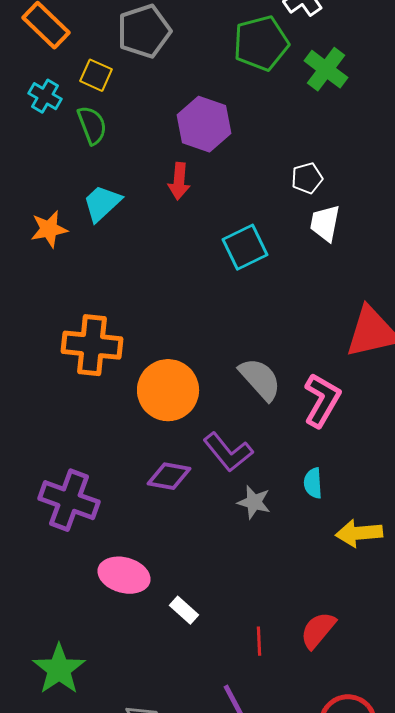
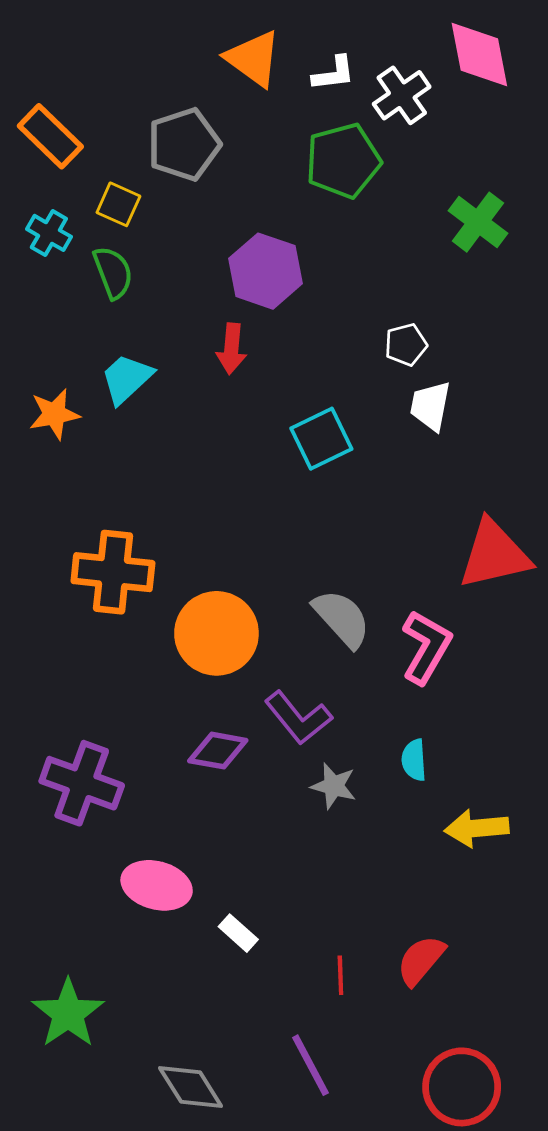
green cross: (326, 69) -> (478, 222), moved

